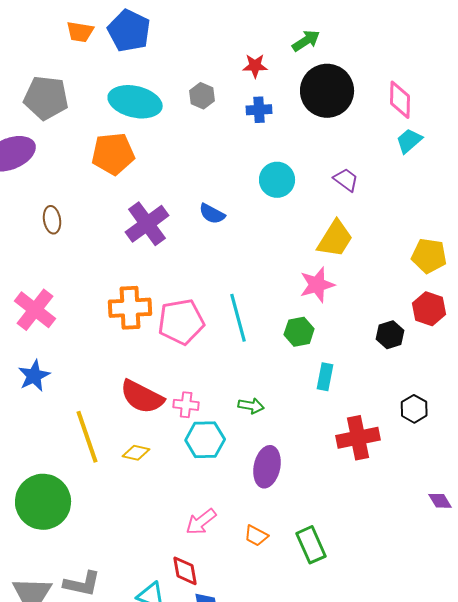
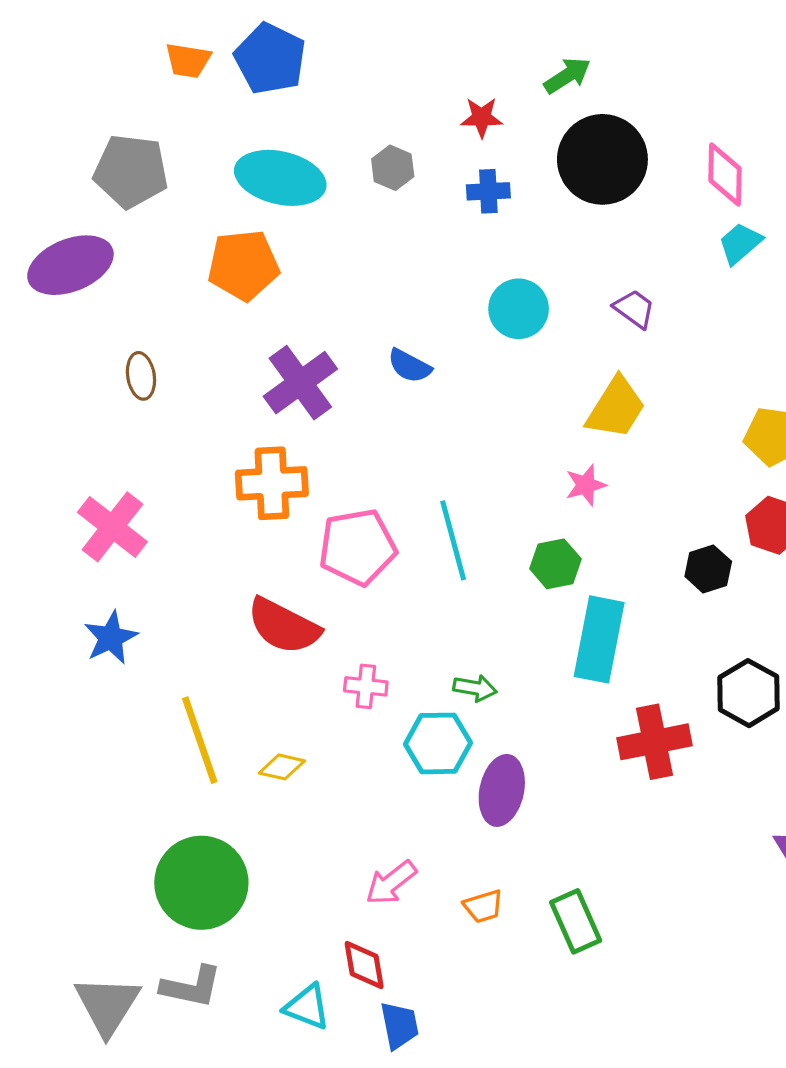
pink star: (317, 285) -> (586, 485), size x0.7
orange cross: (130, 308) -> (272, 483), moved
cyan rectangle: (325, 377) -> (599, 639), size x1.8
red semicircle: (142, 397) -> (284, 626), moved
black hexagon: (414, 409) -> (748, 693), size x1.4
cyan hexagon: (205, 440) -> (438, 743), moved
green circle: (43, 502) -> (201, 883), moved
orange trapezoid: (256, 536) -> (483, 906), turned -45

